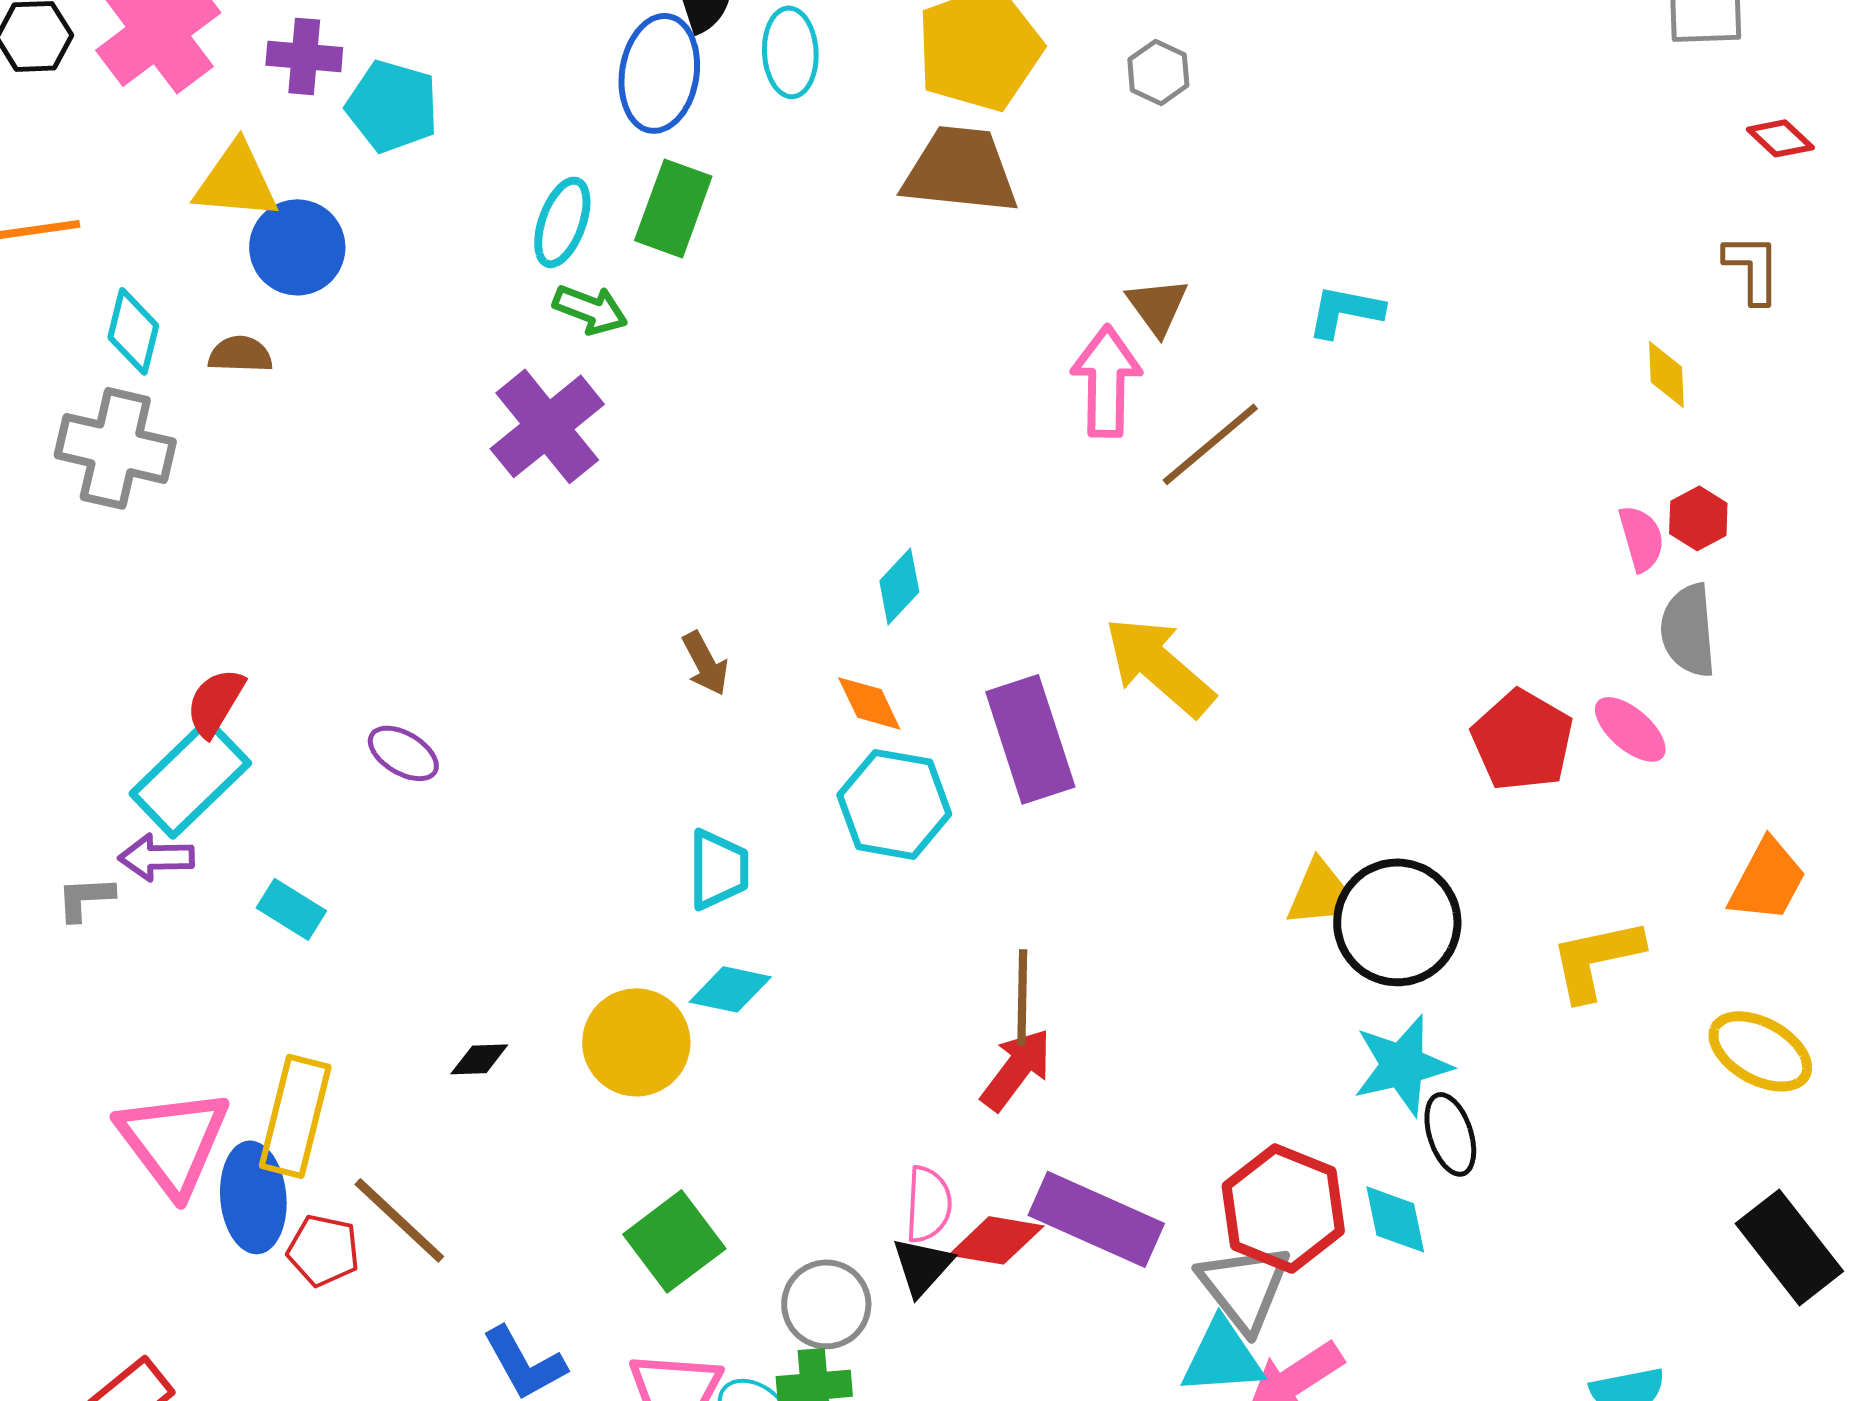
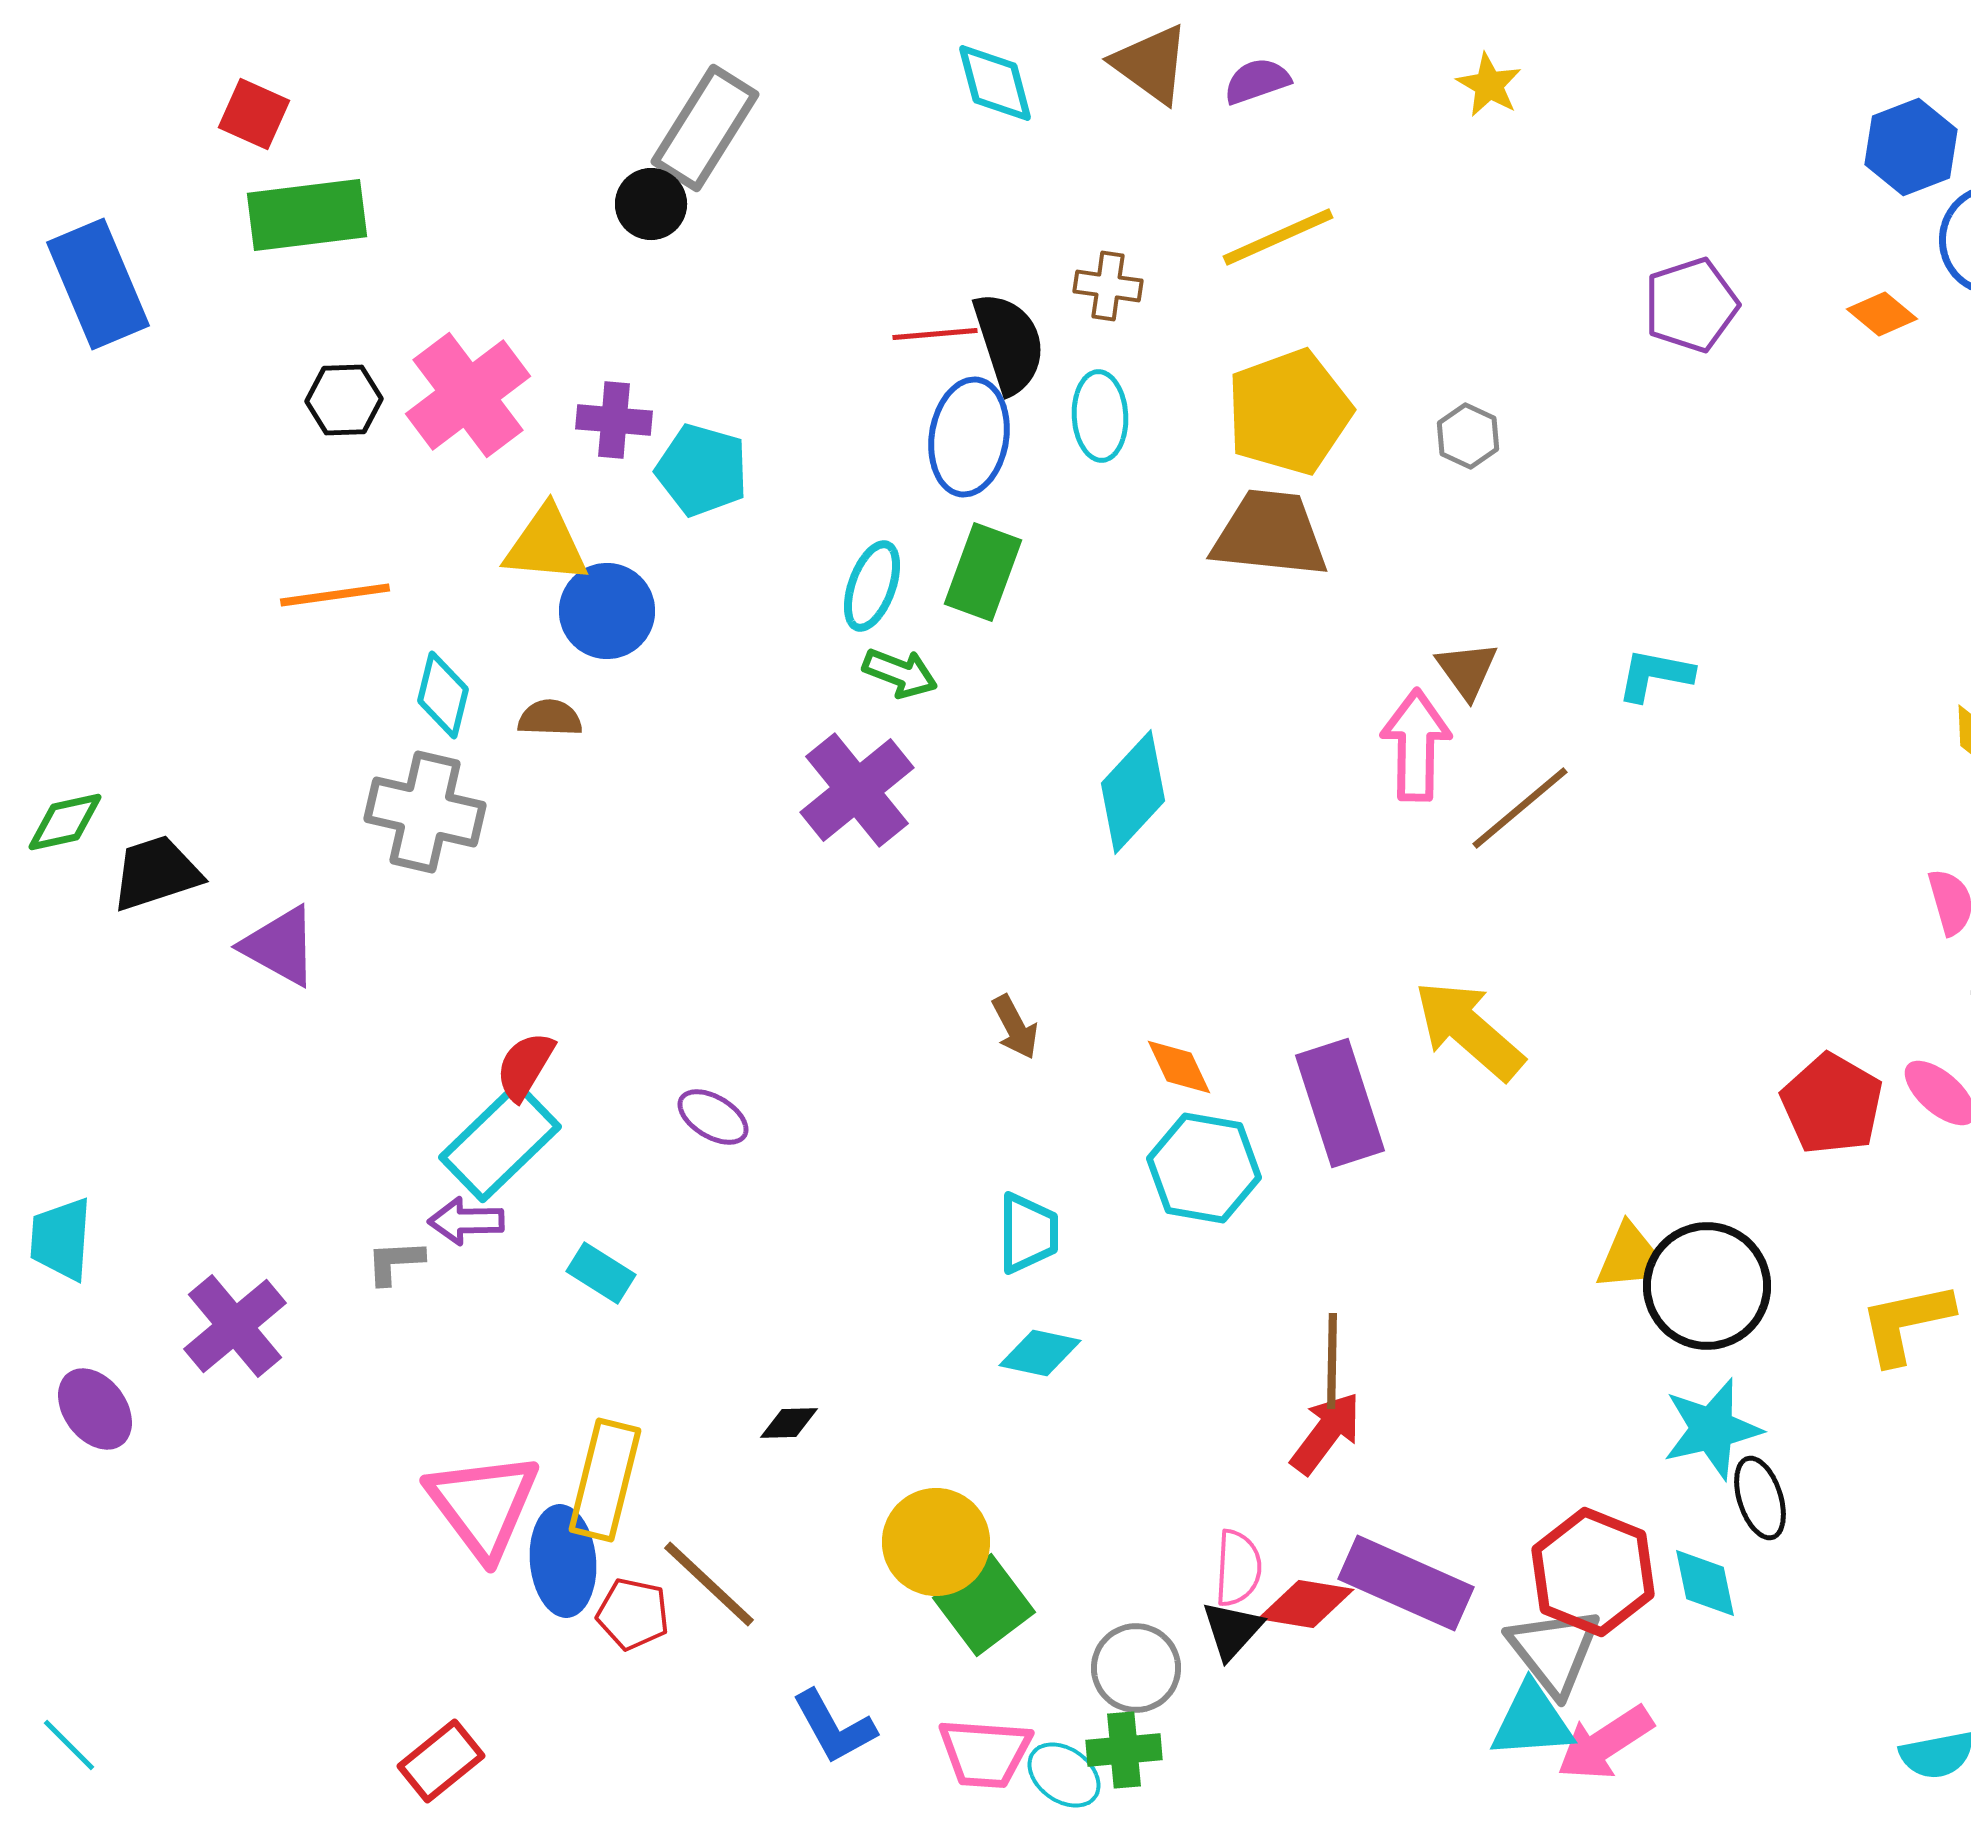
cyan diamond: (899, 586) -> (1133, 792), moved, size x1.6
yellow circle: (636, 1042) -> (936, 1542), moved

